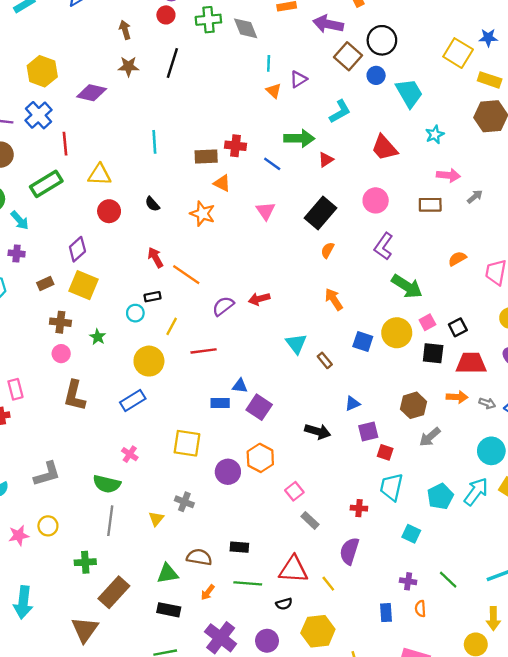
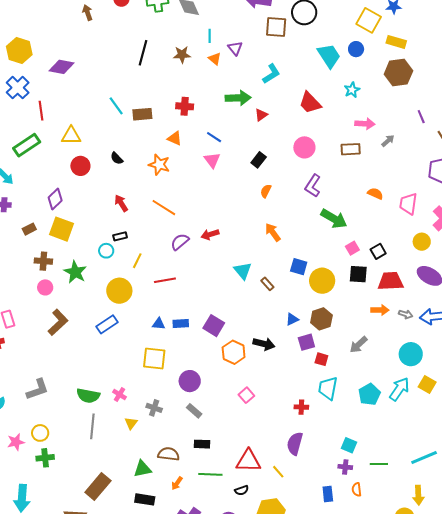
brown square: (348, 56) -> (276, 27), turned -35
black line: (172, 63) -> (143, 53), moved
brown star: (128, 66) -> (182, 55), moved
blue circle: (376, 75) -> (356, 49), moved
purple triangle: (298, 79) -> (235, 48), turned -35
cyan line: (154, 142) -> (116, 106), turned -30
brown rectangle: (206, 156) -> (142, 114), moved
blue line: (272, 164) -> (214, 137), moved
black rectangle: (321, 213) -> (259, 160), size x0.6
orange semicircle: (457, 259) -> (375, 194), turned 56
orange line: (186, 275) -> (164, 208), moved
yellow circle: (397, 333) -> (322, 281), moved
green star: (98, 337) -> (75, 272), size x1.6
blue triangle: (240, 386) -> (159, 324), moved
brown L-shape: (75, 396) -> (58, 322), turned -144
brown hexagon: (413, 405) -> (321, 319), moved
pink cross: (130, 454) -> (120, 394), moved
orange hexagon: (260, 458) -> (234, 352), moved
gray rectangle: (310, 520) -> (194, 411), moved
cyan square: (411, 534) -> (349, 445), moved
green cross: (85, 562) -> (45, 458), moved
green line: (448, 580) -> (379, 464), turned -42

